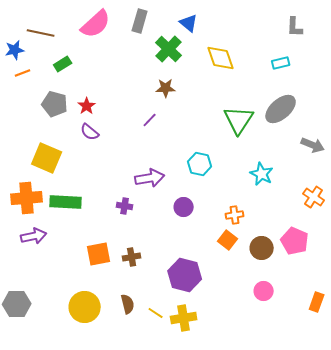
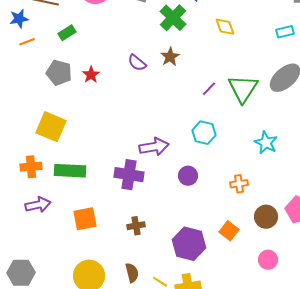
yellow diamond: (221, 58) -> (225, 27), size x0.7
brown star: (166, 88) -> (170, 57), turned -30
purple line: (150, 120) -> (209, 89), moved
purple semicircle: (90, 132) -> (137, 63), moved
orange cross: (27, 198) -> (31, 167), size x0.7
purple cross: (125, 206) -> (129, 175), size x1.8
orange square: (228, 240) -> (229, 231), moved
orange square: (99, 254) -> (85, 219), moved

